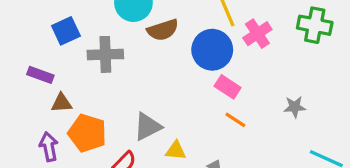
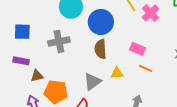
brown semicircle: (163, 30) -> (100, 49), moved, turned 114
blue square: (66, 31) -> (22, 32), moved, turned 36
blue circle: (212, 50) -> (101, 22), moved
yellow triangle: (176, 151) -> (117, 73), moved

